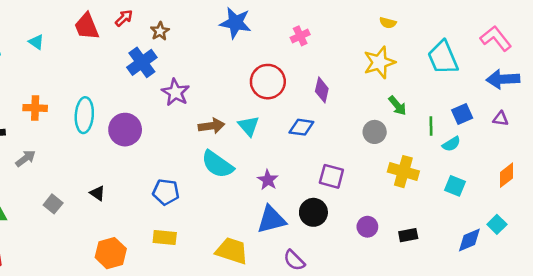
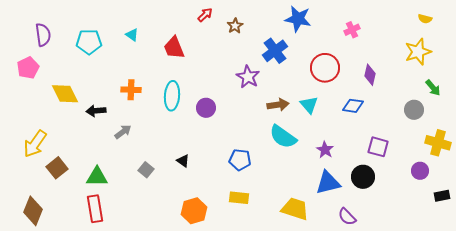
red trapezoid: (87, 26) -> (174, 48), moved
blue cross: (142, 62) -> (275, 51), moved
purple circle: (125, 130) -> (206, 108), size x0.7
purple circle: (367, 227) -> (420, 171), moved

